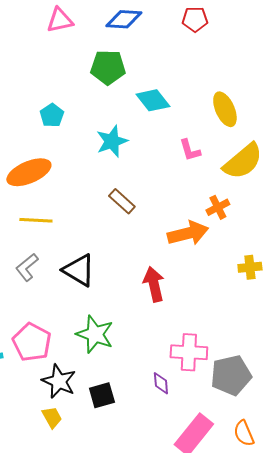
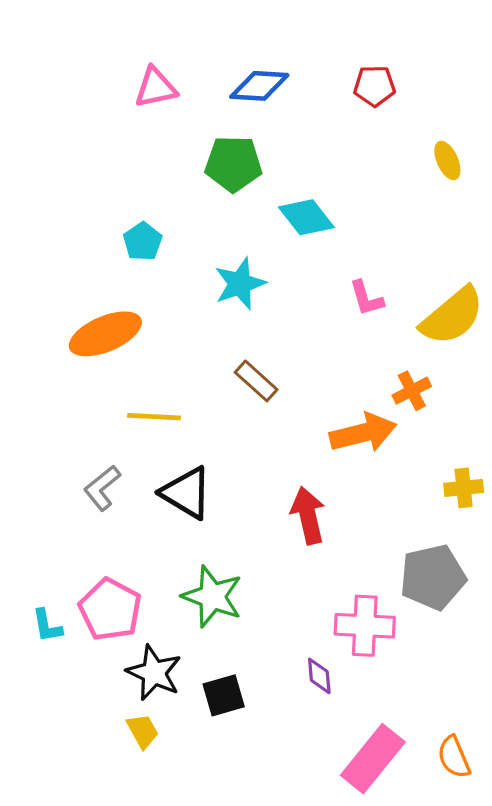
yellow ellipse: (225, 109) -> (447, 160), moved, size x0.7
yellow line: (36, 220) -> (154, 417), moved
gray pentagon: (231, 375) -> (433, 577), moved

